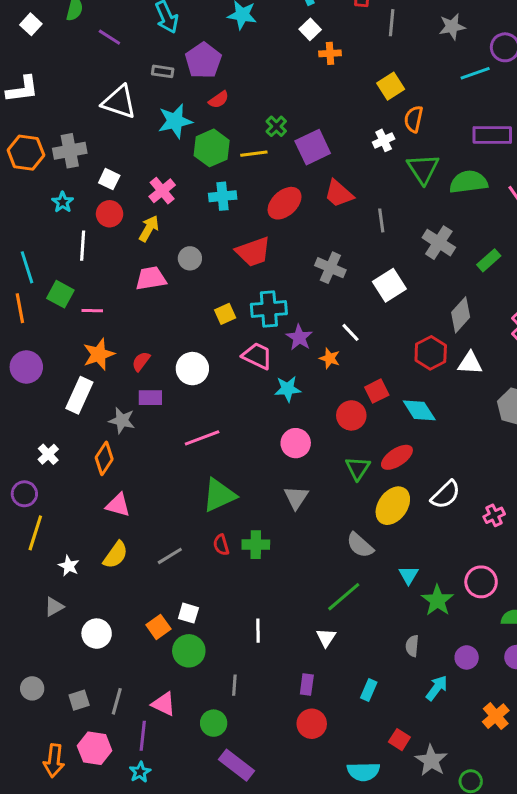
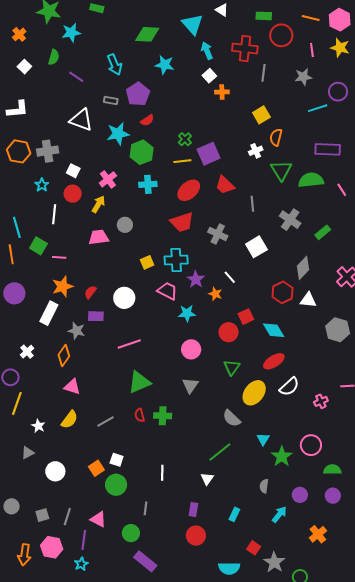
yellow line: (254, 154) -> (182, 161), moved
red trapezoid: (253, 252) -> (182, 222), moved
red ellipse: (397, 457) -> (274, 361), moved

